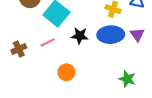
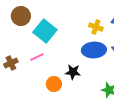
black star: (80, 36) -> (73, 72), moved

